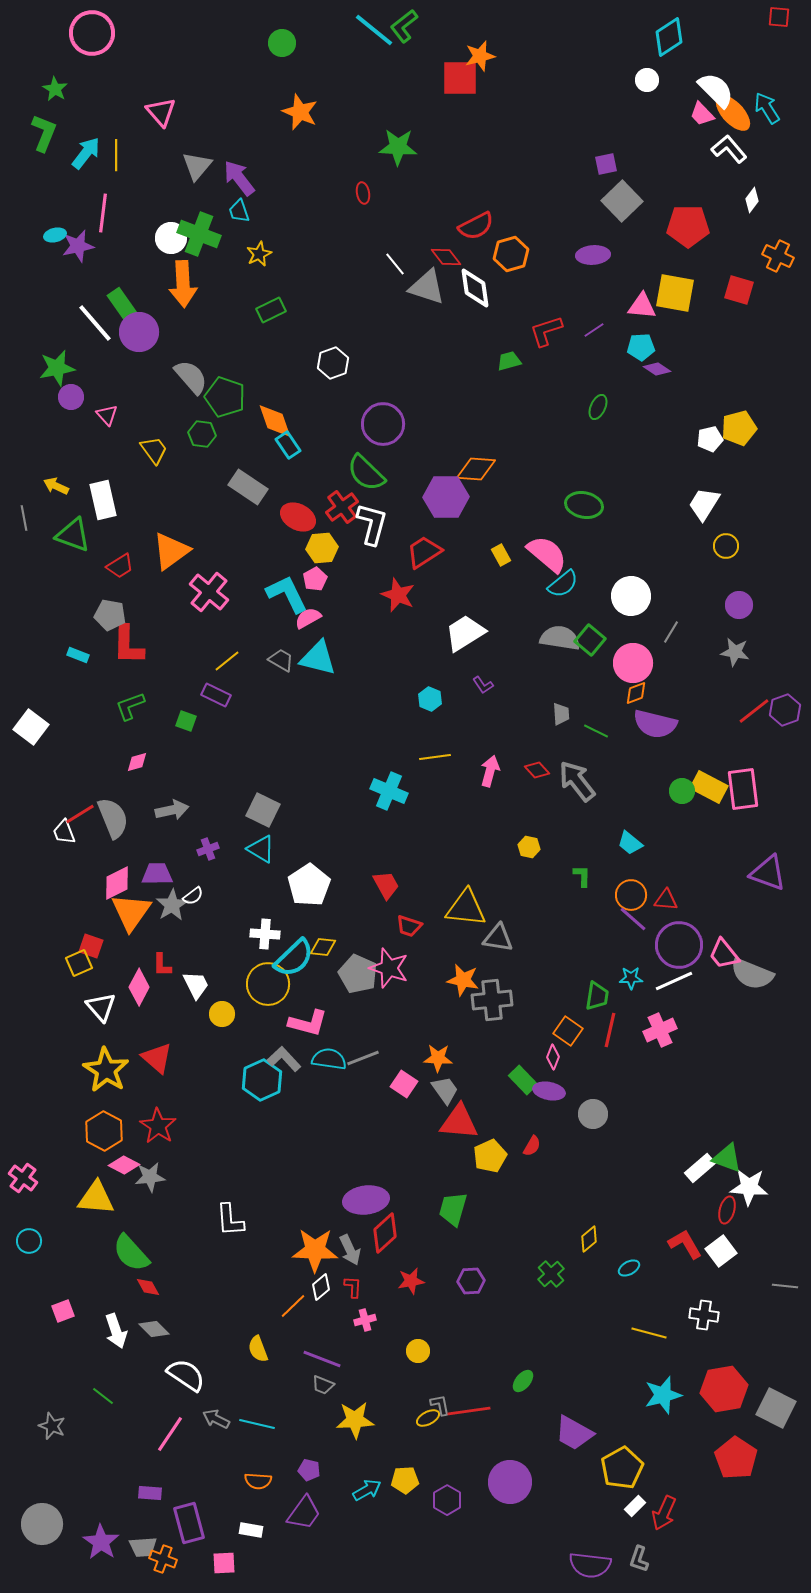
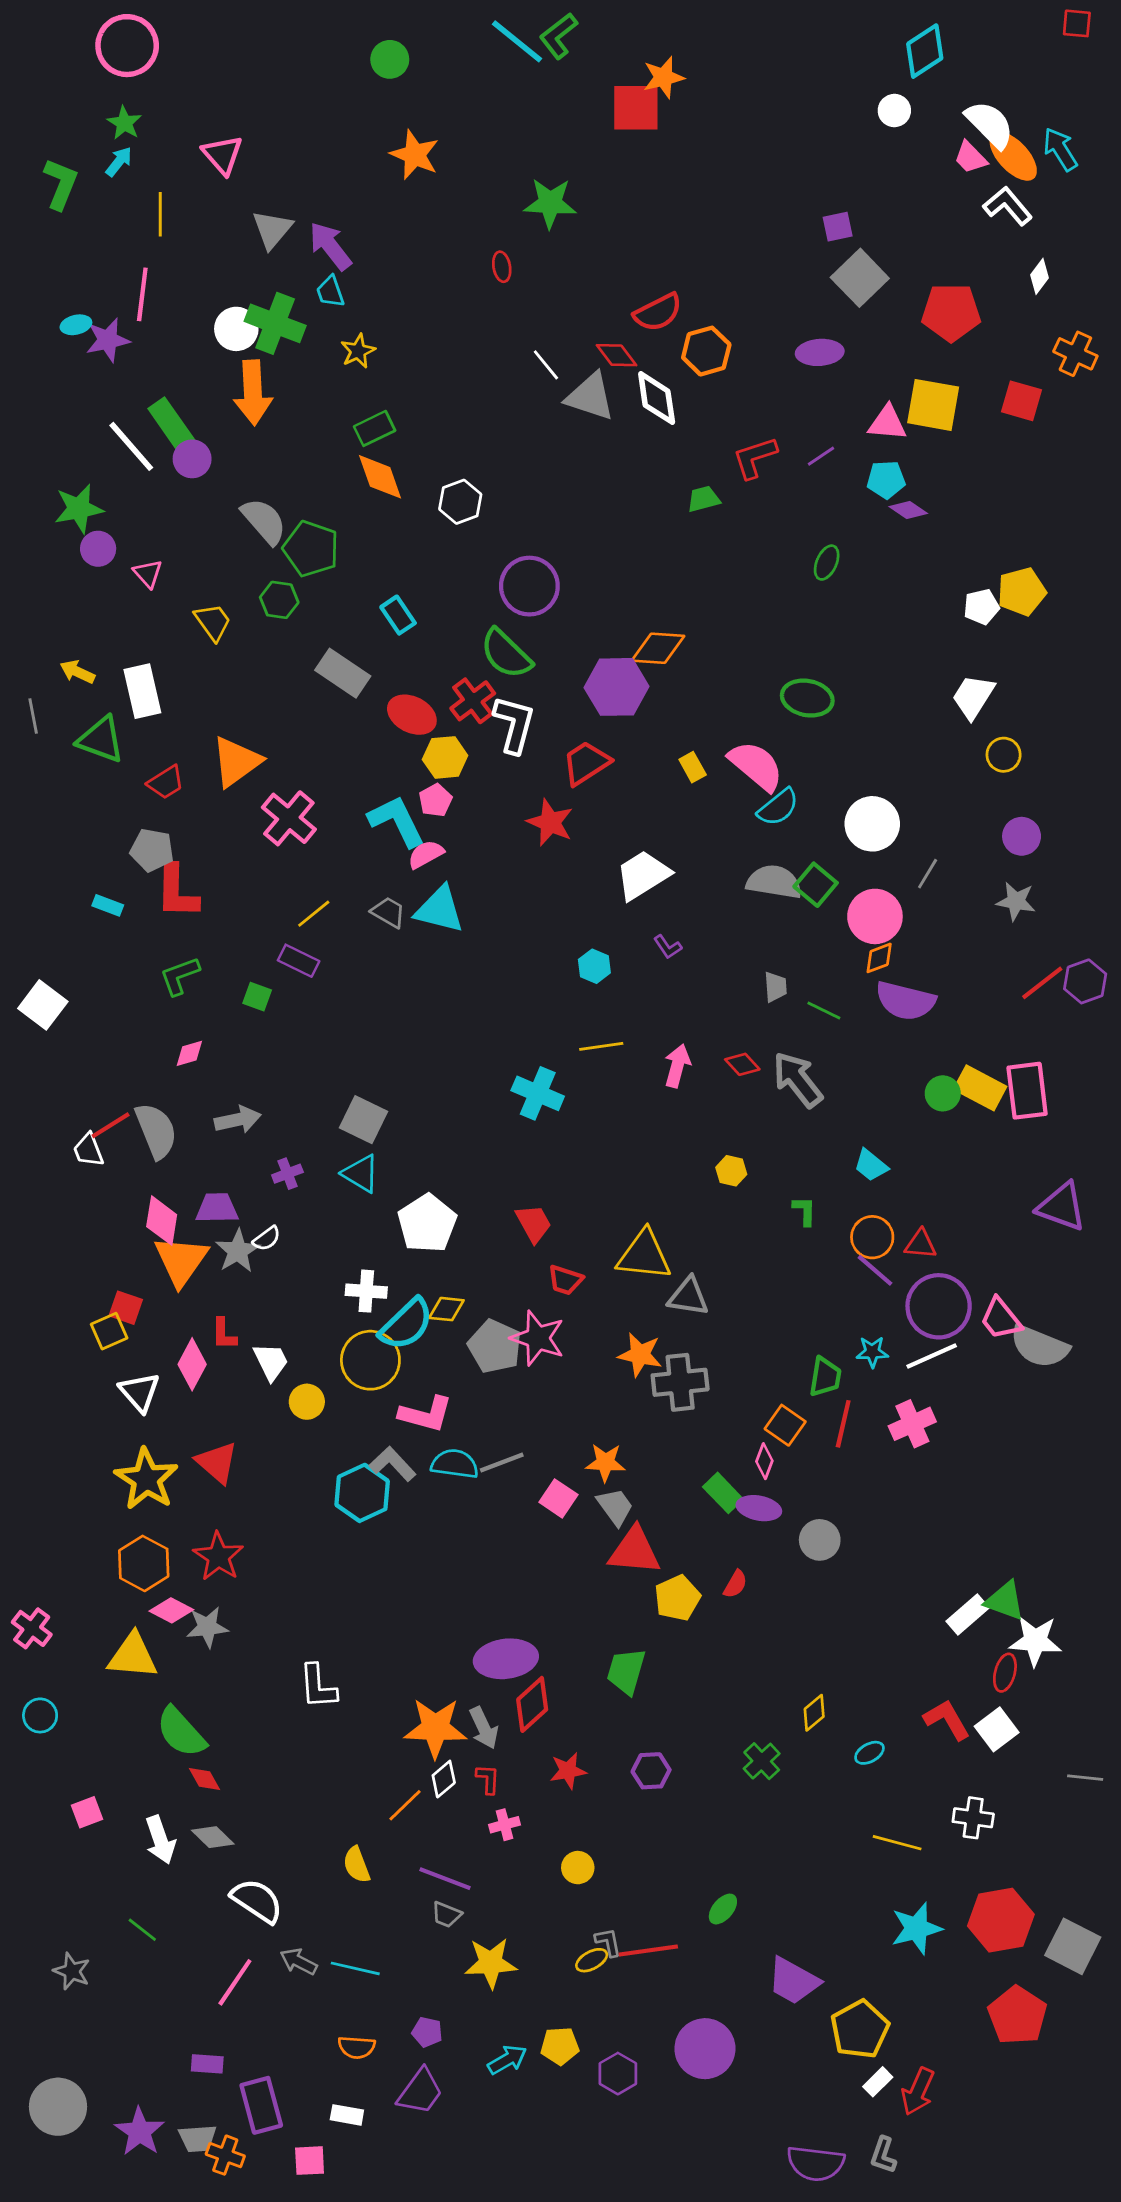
green star: (55, 89) -> (124, 123), moved
cyan arrow: (86, 153) -> (119, 162), moved, size x0.7
purple circle: (139, 332) -> (192, 459), size x0.7
orange diamond: (275, 421) -> (380, 477), moved
pink diamond: (117, 883) -> (162, 1221), turned -54

